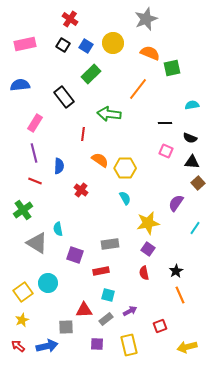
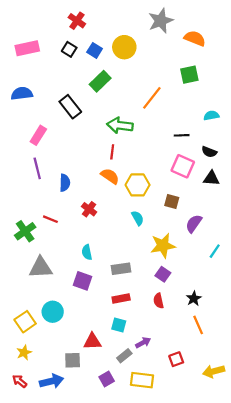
orange semicircle: (150, 53) -> (195, 38), moved
red line: (83, 134) -> (112, 152), moved
pink square: (166, 151) -> (183, 166), size x1.5
red line: (35, 181) -> (50, 219), moved
brown square: (198, 183) -> (172, 202), moved, turned -32
cyan semicircle: (58, 229) -> (87, 252), moved
gray triangle: (37, 243) -> (41, 268), turned -35
red rectangle: (101, 271) -> (121, 299), moved
gray rectangle: (106, 319) -> (124, 356), moved
purple square: (97, 344) -> (107, 379), turned -32
yellow rectangle: (129, 345) -> (142, 380), turned -70
yellow arrow: (187, 347) -> (214, 371), moved

